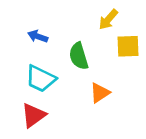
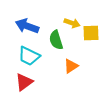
yellow arrow: (108, 19) -> (72, 23), moved, turned -112
blue arrow: (38, 36) -> (27, 26), size x1.6

